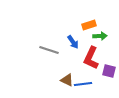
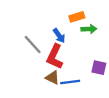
gray line: (49, 50) -> (33, 44), turned 30
red L-shape: (91, 58) -> (55, 57), moved

